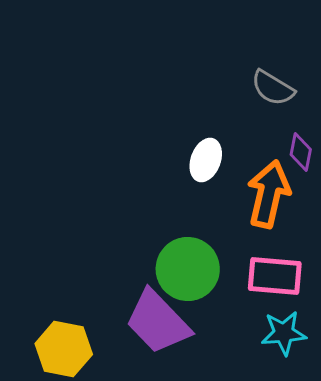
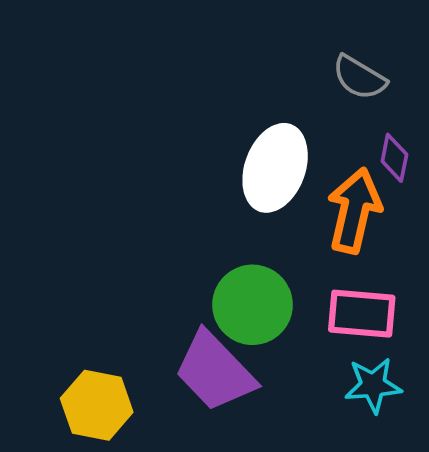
white ellipse: (206, 160) -> (275, 168), size x1.6

